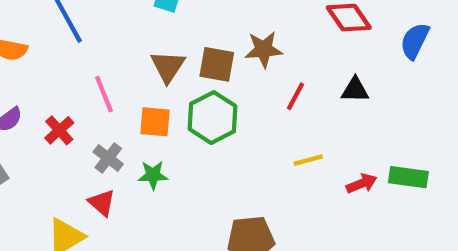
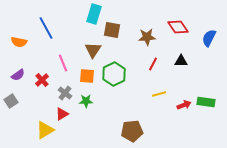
brown star: (264, 49) -> (147, 37), moved
brown square: (217, 64) -> (112, 30), moved
red triangle: (102, 203) -> (62, 114), turned 48

